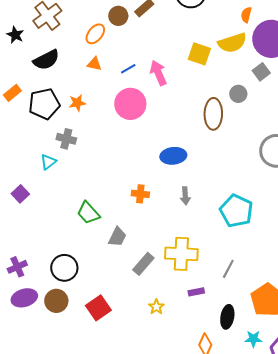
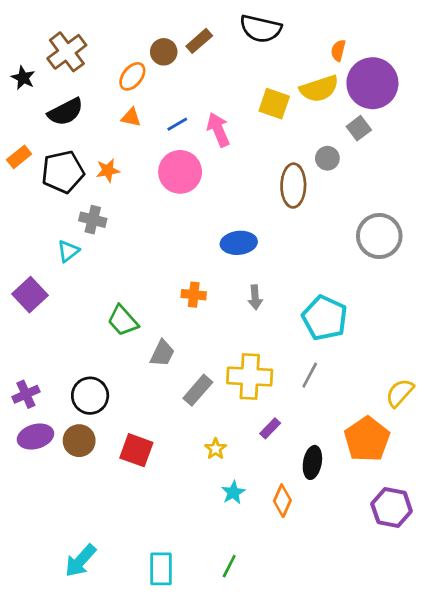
purple square: (20, 194) -> (30, 295), size x1.4
gray line: (228, 269) -> (310, 375), moved
purple rectangle: (196, 292) -> (270, 428), turned -35
red square: (98, 308) -> (136, 450), turned -35
cyan star: (253, 339) -> (233, 492), moved, turned -30

